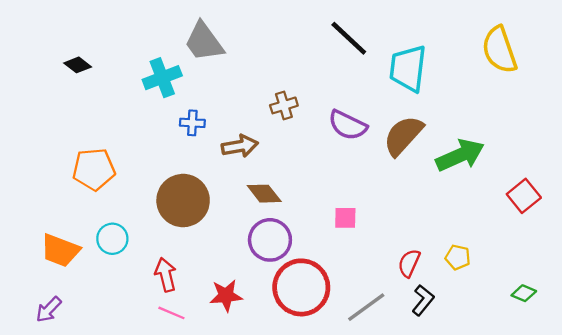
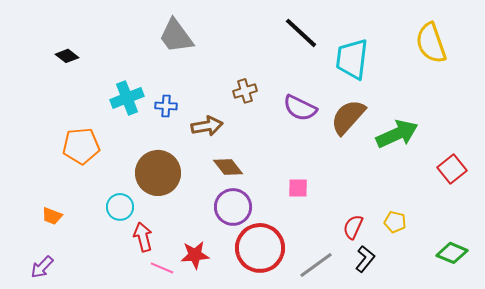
cyan cross: (162, 78) -> (127, 98), moved
cyan circle: (112, 239) -> (120, 207), moved
orange trapezoid: (60, 250) -> (52, 216), size x0.6
green diamond: (524, 293) -> (452, 253), size x1.4
pink line: (171, 313) -> (162, 268), moved

